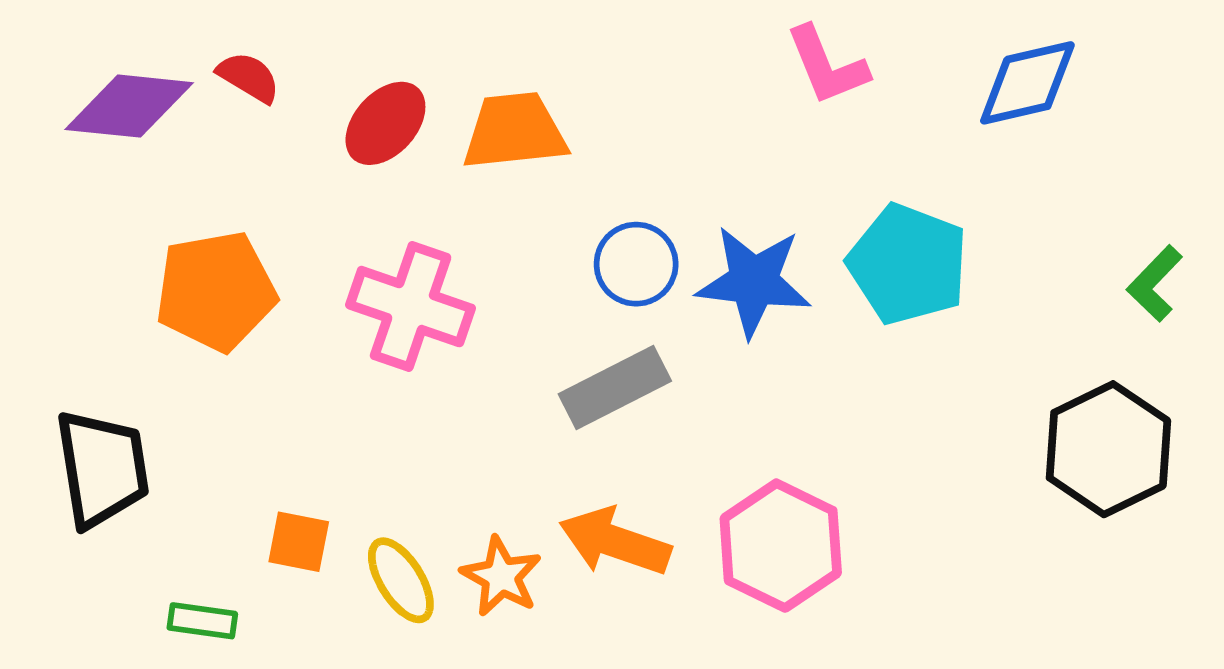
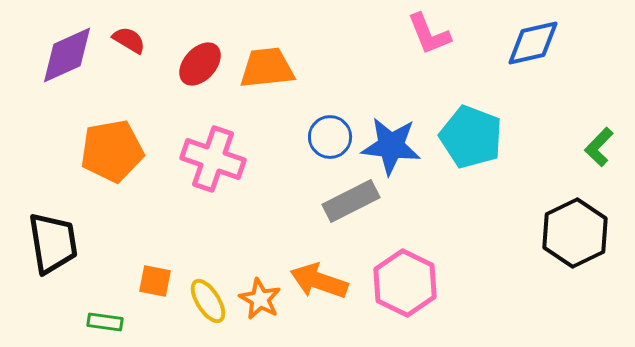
purple diamond: (129, 106) -> (67, 55), turned -30
gray rectangle: (615, 388) -> (351, 201), moved

